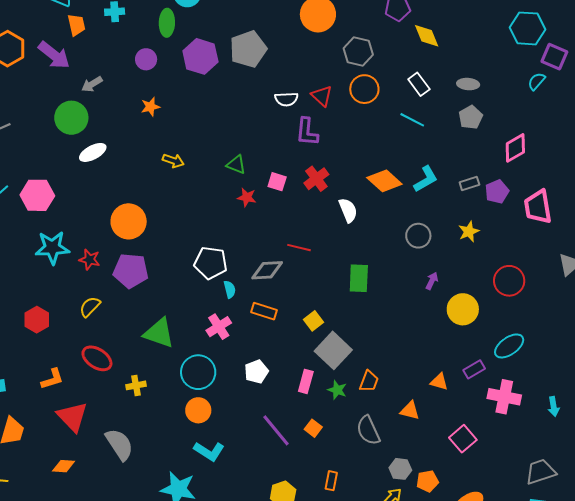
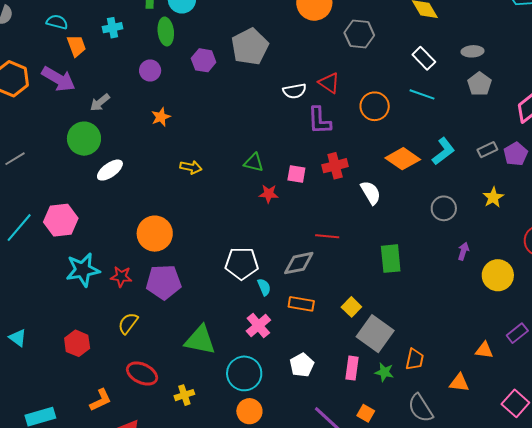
purple hexagon: (200, 56) -> (204, 60), size x0.7
orange circle: (364, 89) -> (375, 106), moved
red cross: (316, 179) -> (335, 166), turned 30

